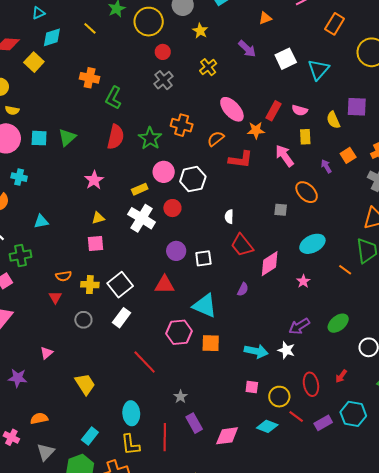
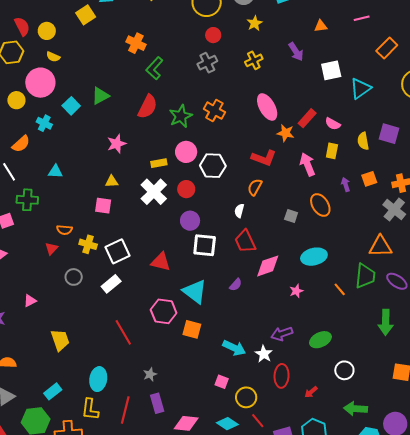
cyan square: (39, 138) -> (71, 106), moved, turned 30
orange semicircle: (216, 139) -> (255, 187), moved, turned -36
purple circle: (176, 251) -> (190, 221), moved
white square: (203, 258) -> (205, 245), size x1.4
red ellipse: (311, 384) -> (282, 376), moved

